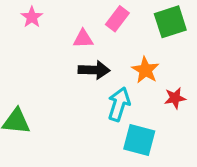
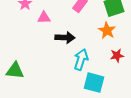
pink triangle: (83, 39) -> (44, 18), moved
orange star: (145, 70) -> (107, 31), moved

